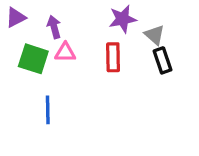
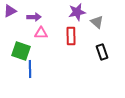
purple arrow: (54, 27) -> (34, 17), turned 104
green square: (33, 59) -> (21, 51), moved
black rectangle: (163, 60) -> (102, 52), moved

